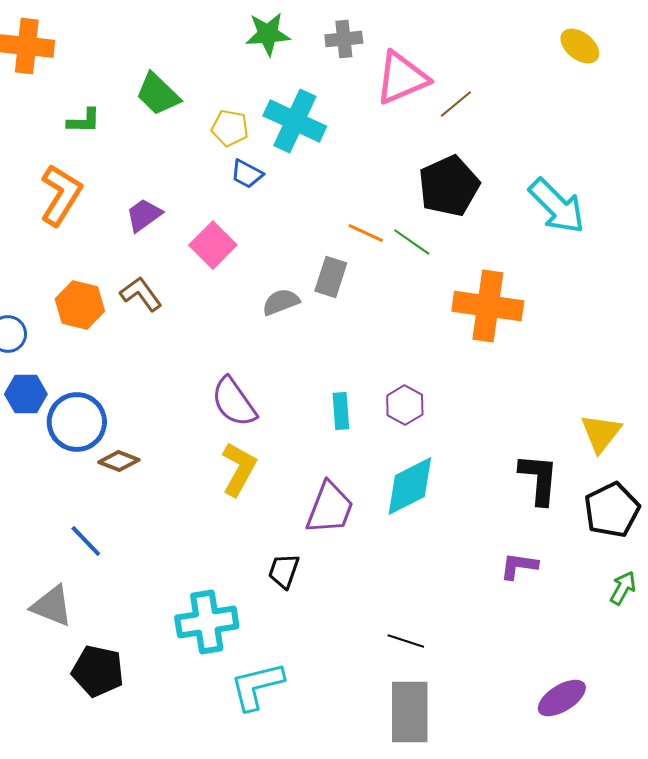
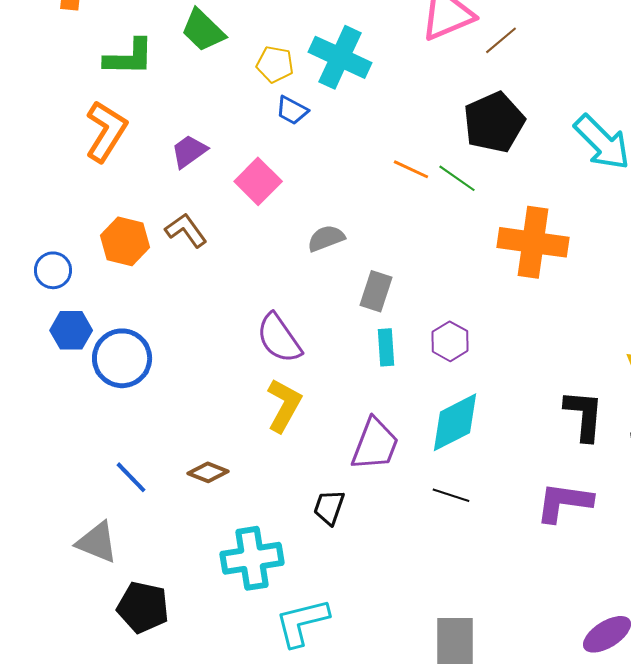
green L-shape: (84, 121) -> (129, 57), size x1.5
gray rectangle: (331, 277) -> (376, 291), moved
brown diamond: (119, 461) -> (208, 472), moved
purple L-shape: (519, 566) -> (564, 502), size x1.5
black line: (406, 641) -> (451, 495), moved

